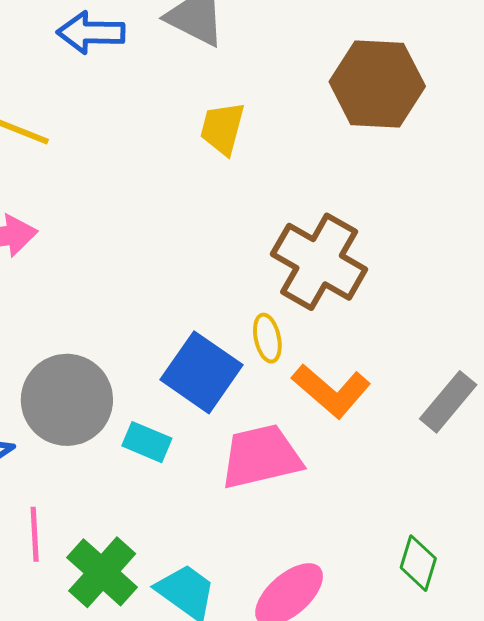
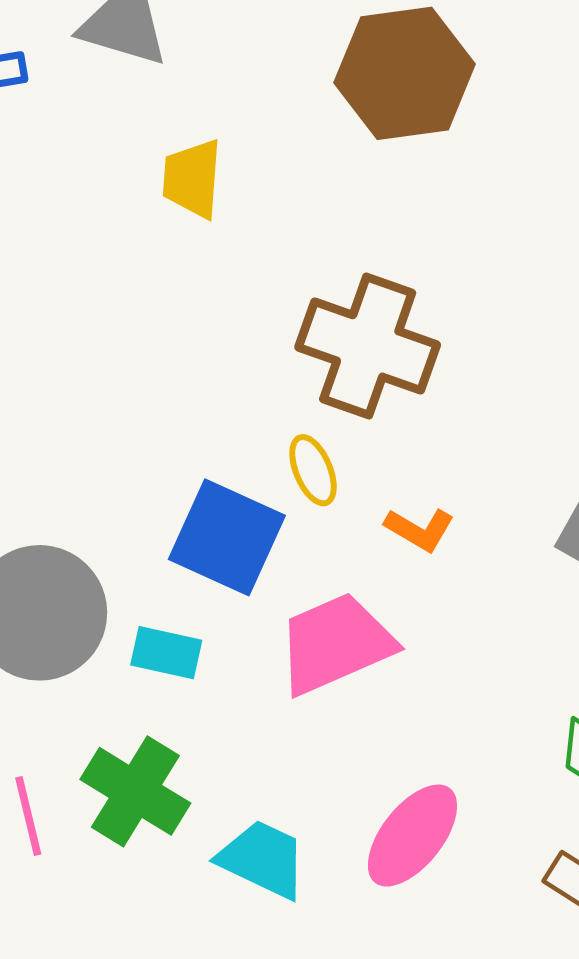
orange L-shape: (331, 391) -> (420, 529), size x0.6
green cross: (102, 572) -> (135, 791), moved

